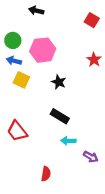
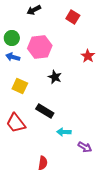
black arrow: (36, 11) -> (34, 10), turned -40
red square: (92, 20) -> (73, 17), moved
yellow square: (21, 80) -> (20, 86), moved
black rectangle: (60, 116) -> (45, 111), moved

